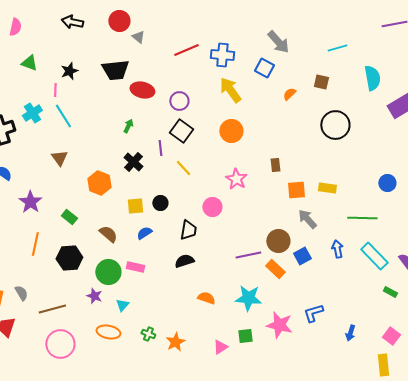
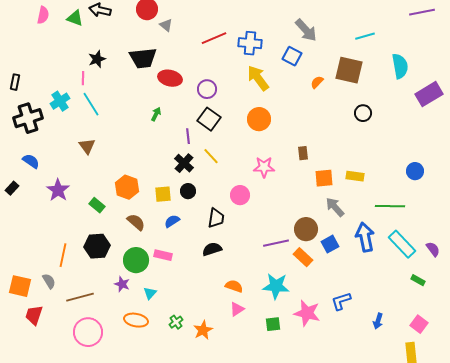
green triangle: (29, 63) -> (75, 18), moved
brown square: (321, 82) -> (349, 70), size x1.8
black circle: (335, 125) -> (363, 113), size x0.6
black cross: (133, 162) -> (184, 163), moved
pink star: (236, 179) -> (264, 167), turned -30
orange hexagon: (99, 183) -> (127, 187), moved
orange line: (35, 244) -> (63, 255), moved
blue arrow: (337, 249) -> (365, 237), size x1.6
green cross: (148, 334) -> (176, 322), turned 32
pink triangle: (220, 347) -> (237, 309), moved

